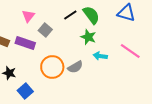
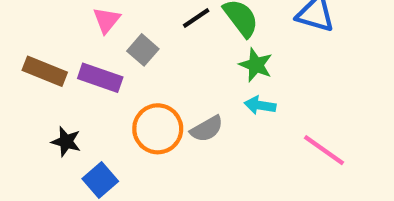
green star: (88, 37) -> (256, 65), moved
pink line: (130, 51) -> (324, 150), moved

